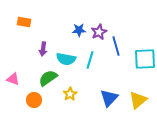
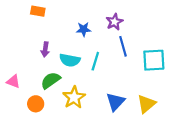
orange rectangle: (24, 22) -> (38, 11), moved
purple star: (99, 32) -> (114, 22), moved
yellow star: (70, 94) -> (74, 97), size x1.5

